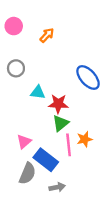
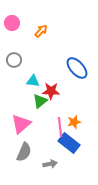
green triangle: (61, 123) -> (40, 101), moved
pink triangle: (24, 142) -> (21, 124), size x1.5
blue rectangle: (46, 160) -> (69, 143), moved

